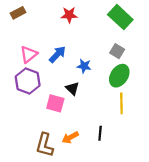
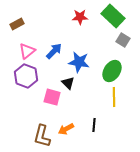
brown rectangle: (18, 13) -> (17, 24), moved
red star: (69, 15) -> (80, 17), moved
gray square: (117, 51) -> (123, 40), moved
blue star: (84, 66) -> (79, 62), size x1.5

